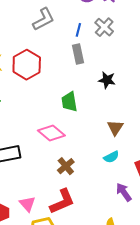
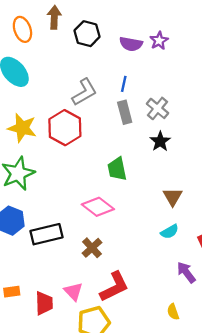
gray L-shape: (44, 19) -> (84, 92), moved
gray cross: (104, 27) -> (157, 108), moved
black star: (107, 80) -> (160, 141), turned 30
brown cross: (66, 166) -> (92, 248), moved

